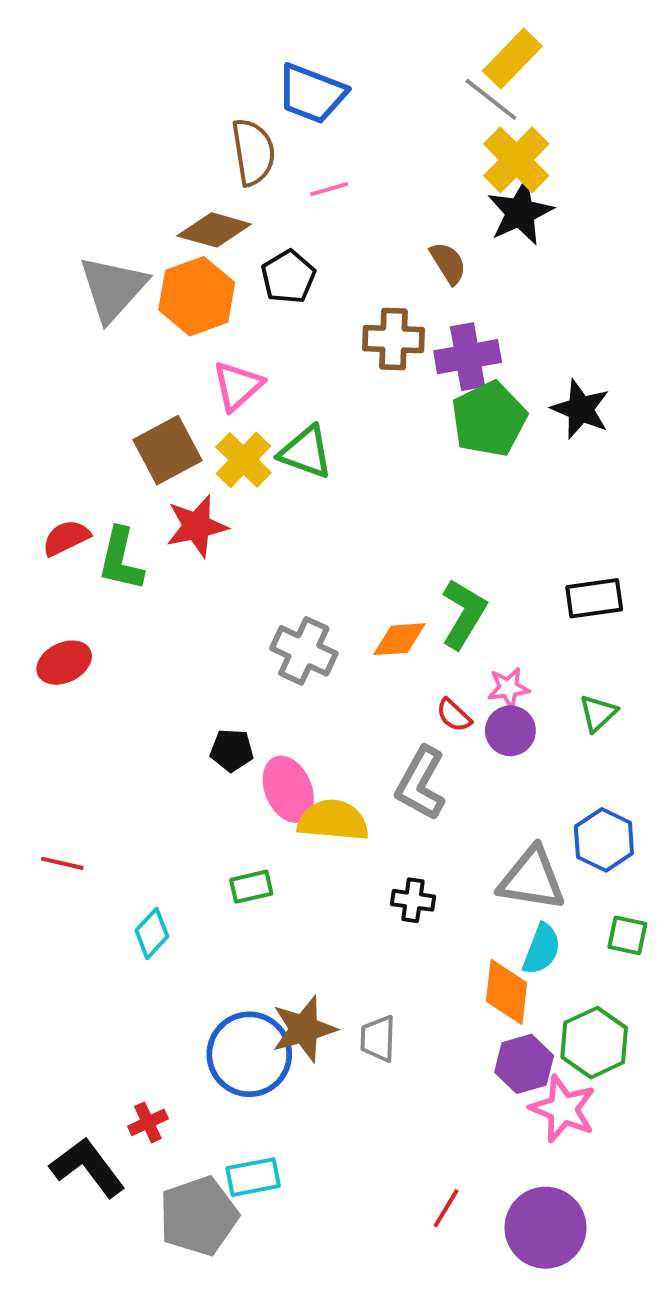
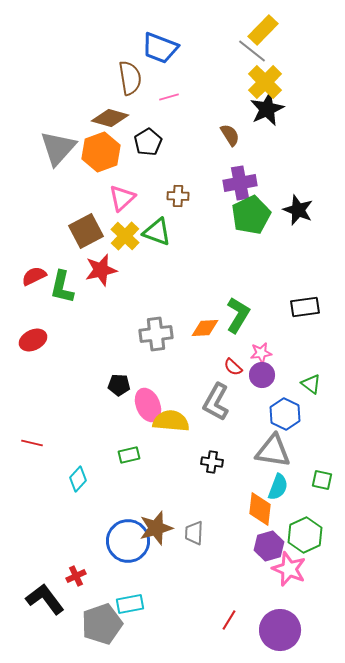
brown cross: (393, 339) -> (178, 196), moved, size x0.7
gray cross: (304, 651) -> (156, 334), turned -32
green triangle: (598, 713) -> (311, 384), moved, turned -40
blue hexagon: (604, 840) -> (285, 414), moved

